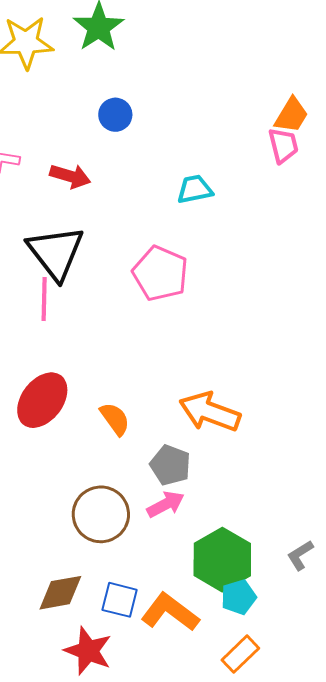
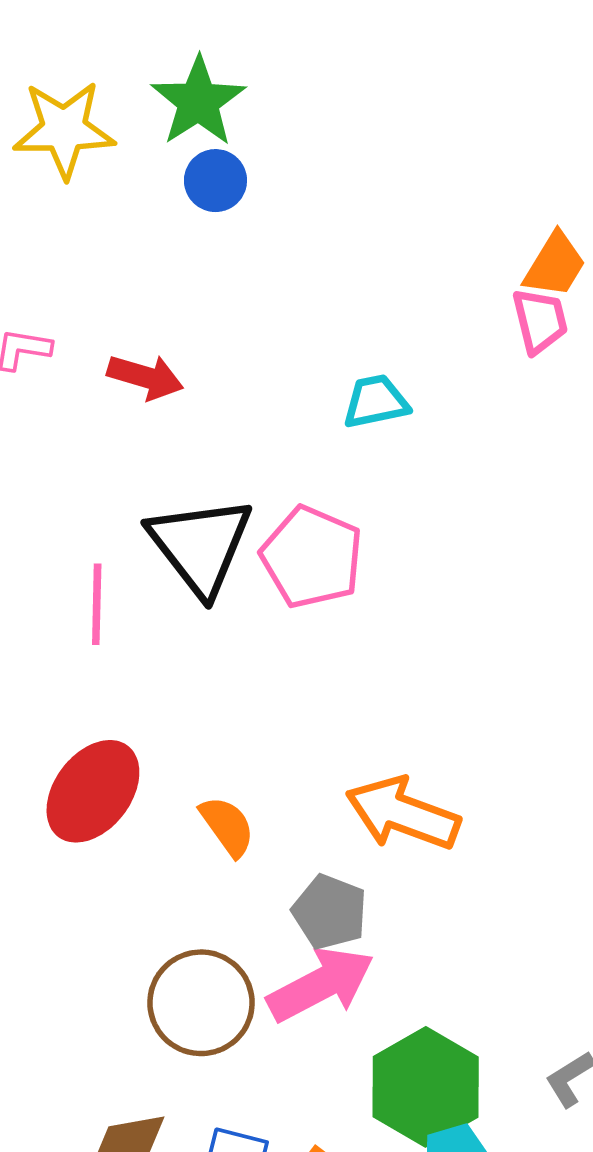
blue circle: (115, 115) -> (215, 181), moved
black triangle: (56, 253) -> (200, 546), moved
pink arrow: (166, 504) -> (321, 984), size x1.5

